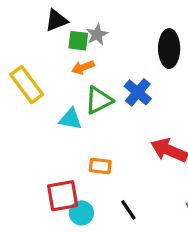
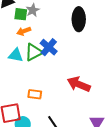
blue cross: (138, 92) -> (49, 47), moved
cyan triangle: (70, 119) -> (16, 55), moved

